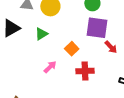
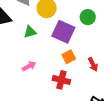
purple square: (97, 28) -> (63, 32), moved
orange square: (72, 49) -> (69, 57), moved

